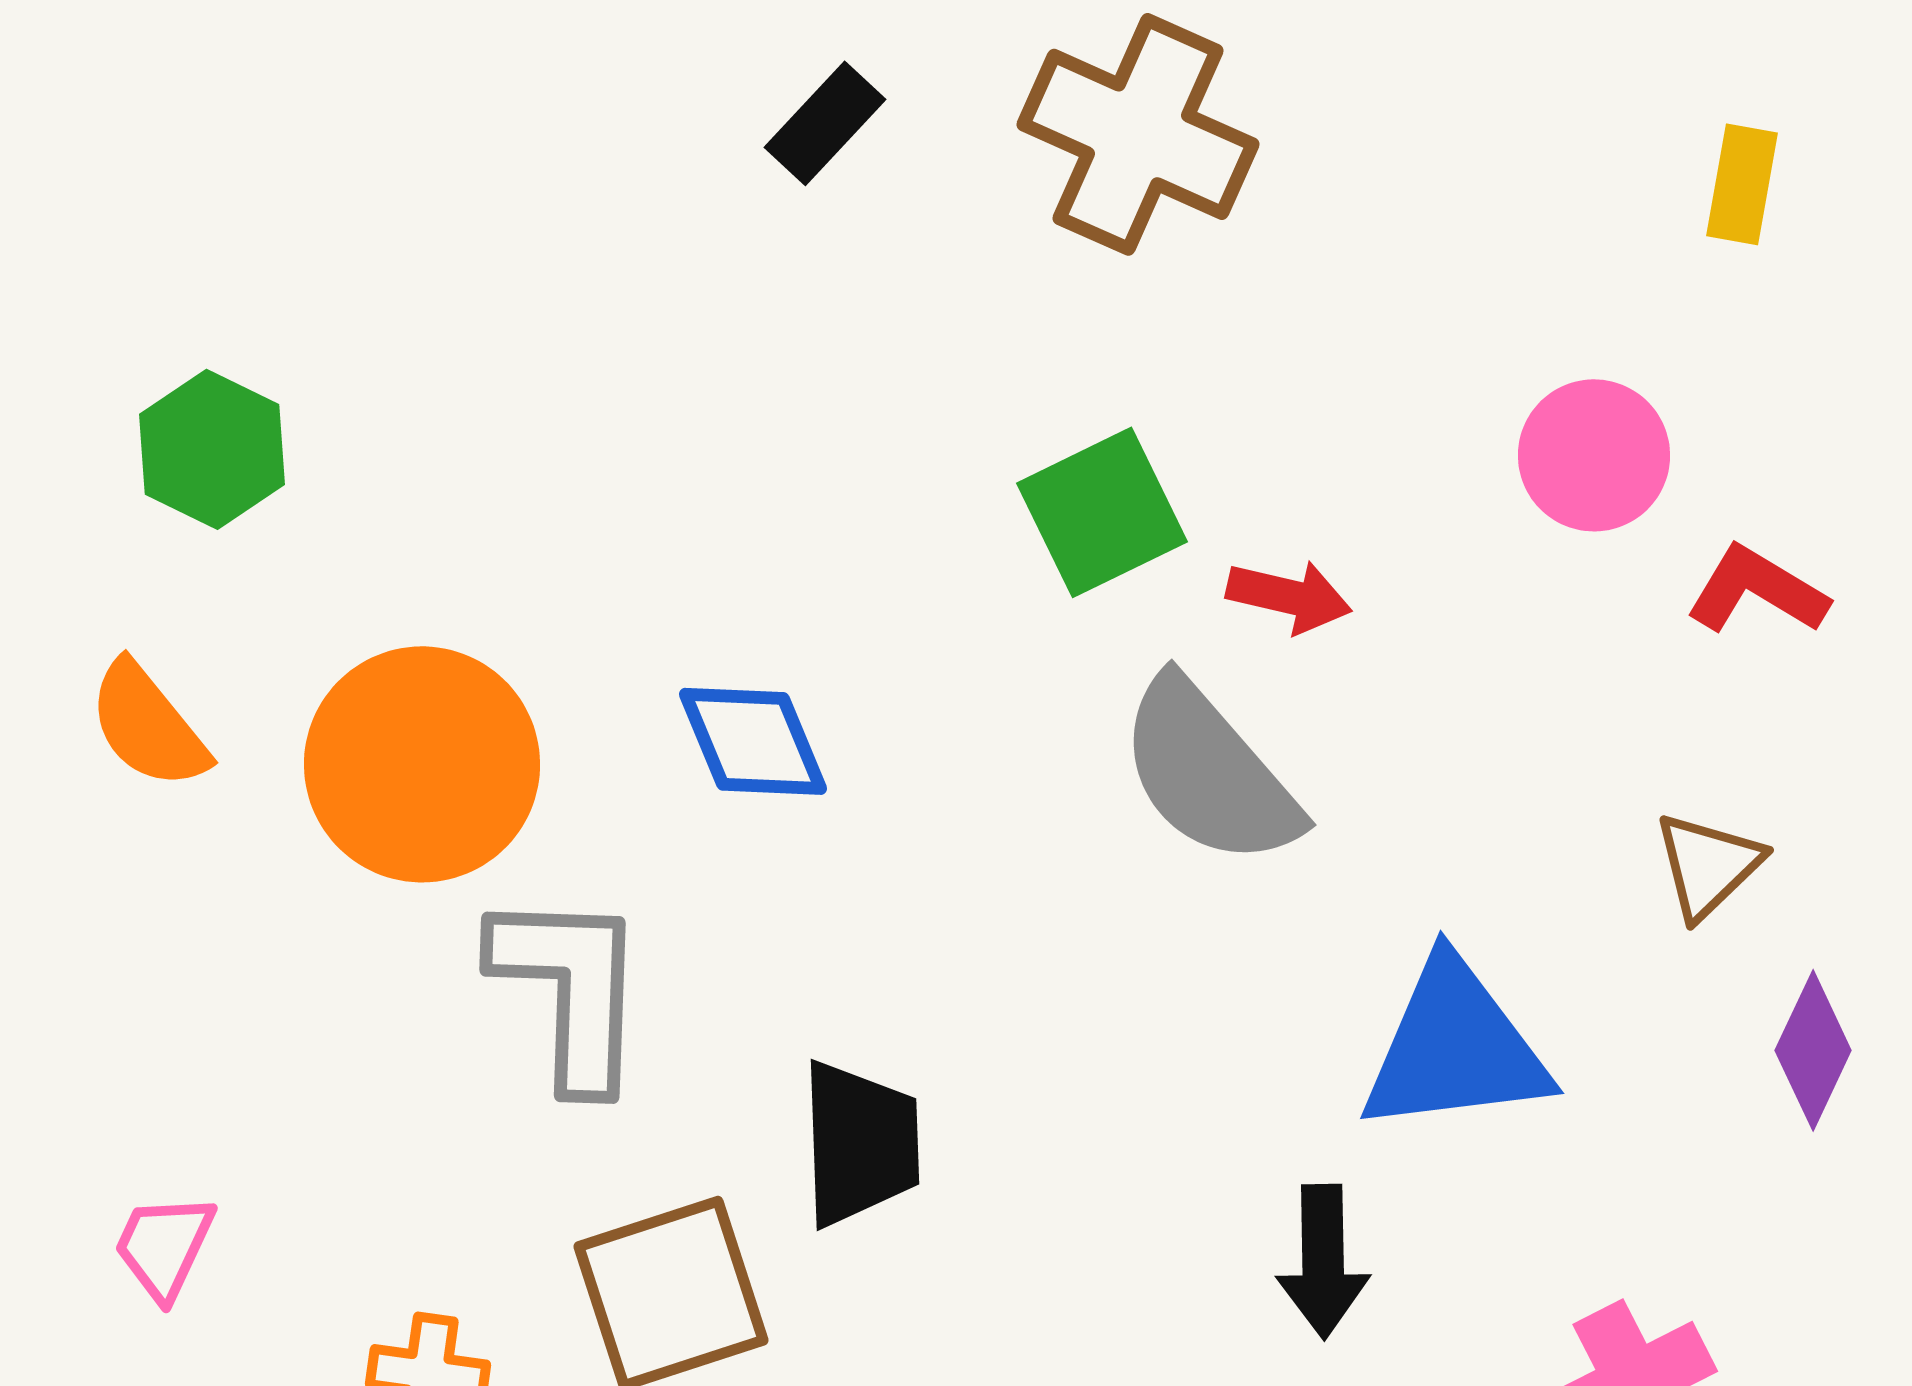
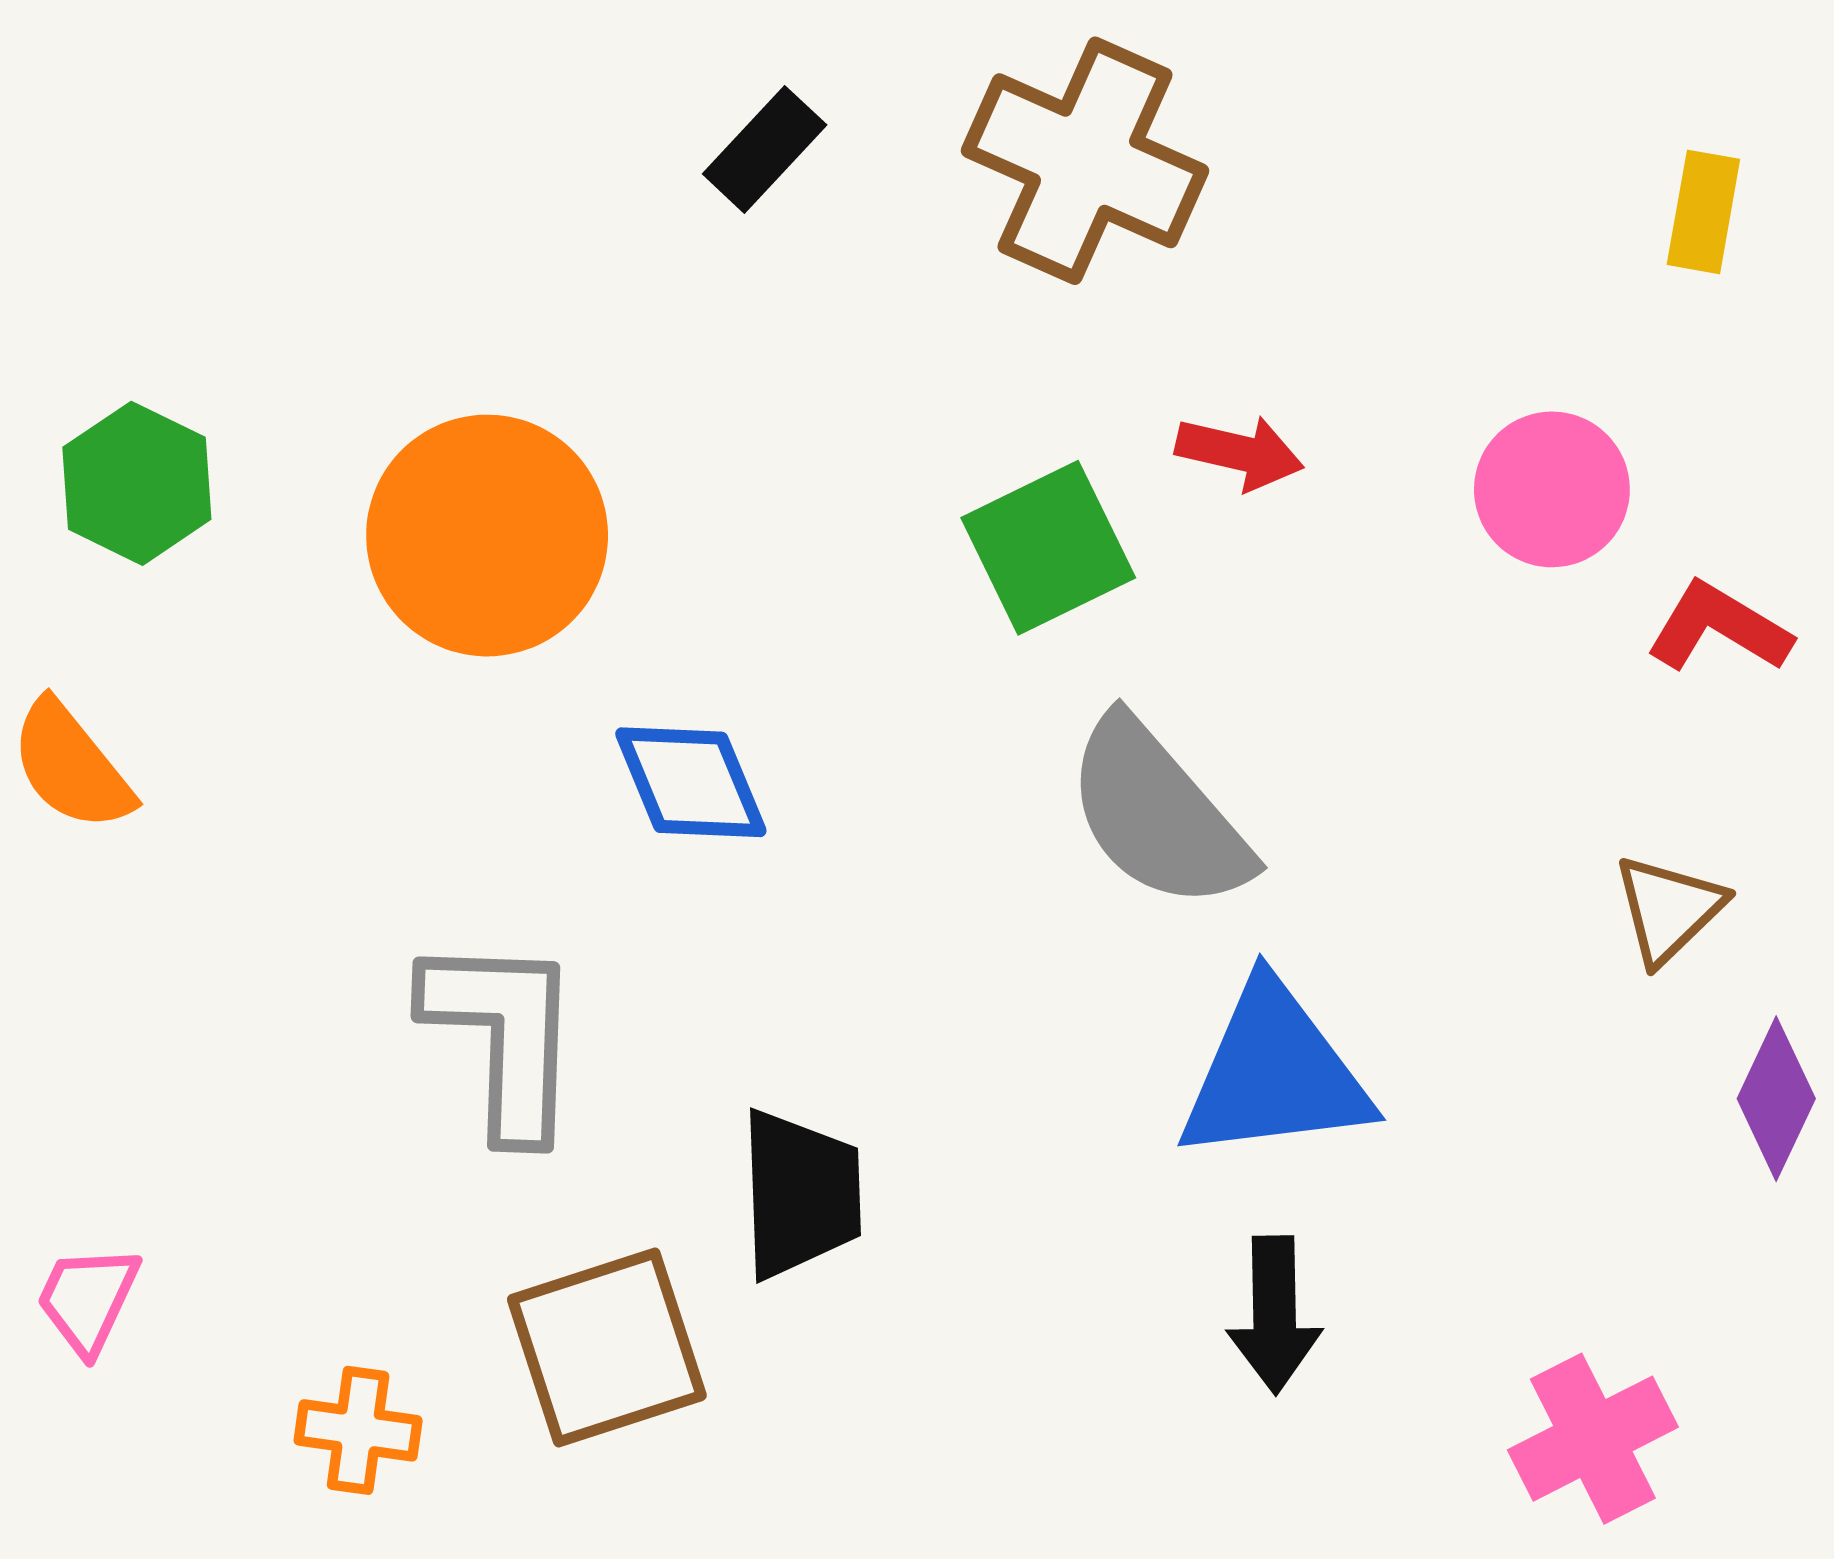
red arrow: (1289, 596) -> (1240, 453), moved
orange circle: (422, 764) -> (487, 536), moved
blue triangle: (1455, 1047) -> (1274, 1073), moved

